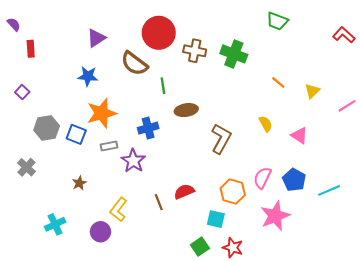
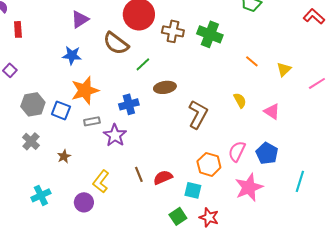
green line: (163, 86) -> (143, 64), turned 56
gray cross: (26, 167) -> (31, 141), moved
cyan line: (329, 190) -> (300, 181), moved, turned -50
red semicircle: (184, 192) -> (163, 177), moved

